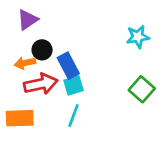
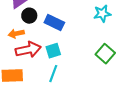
black circle: (42, 50) -> (29, 16), moved
blue rectangle: (68, 66) -> (54, 23), moved, turned -36

